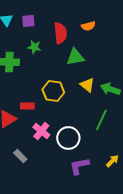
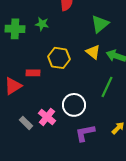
green star: (34, 47) -> (42, 24), moved
green triangle: (75, 57) -> (100, 24), moved, turned -30
pink cross: (41, 131) -> (47, 117), moved

